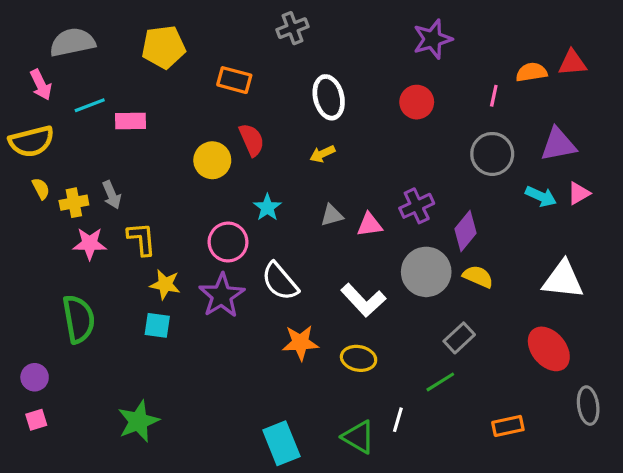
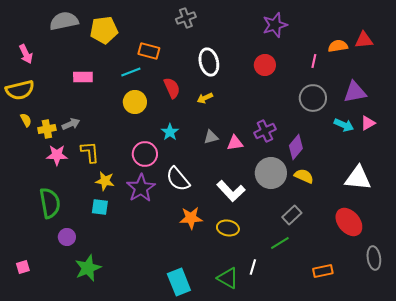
gray semicircle: (72, 42) -> (64, 21), moved
cyan line: (90, 105) -> (131, 72), moved
red semicircle: (252, 140) -> (172, 88), moved
gray arrow: (112, 195) -> (71, 124), turned -90
purple circle: (35, 377) -> (67, 237), moved

